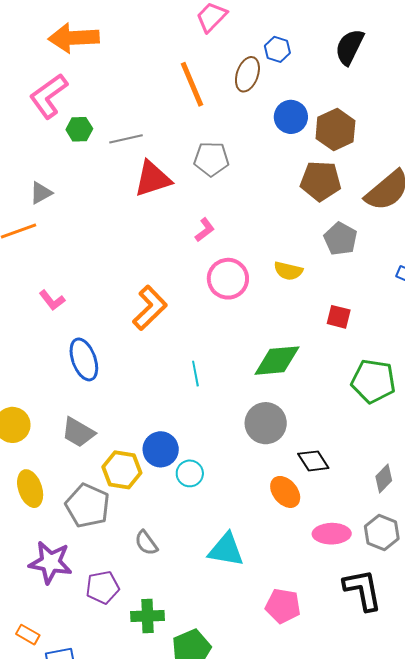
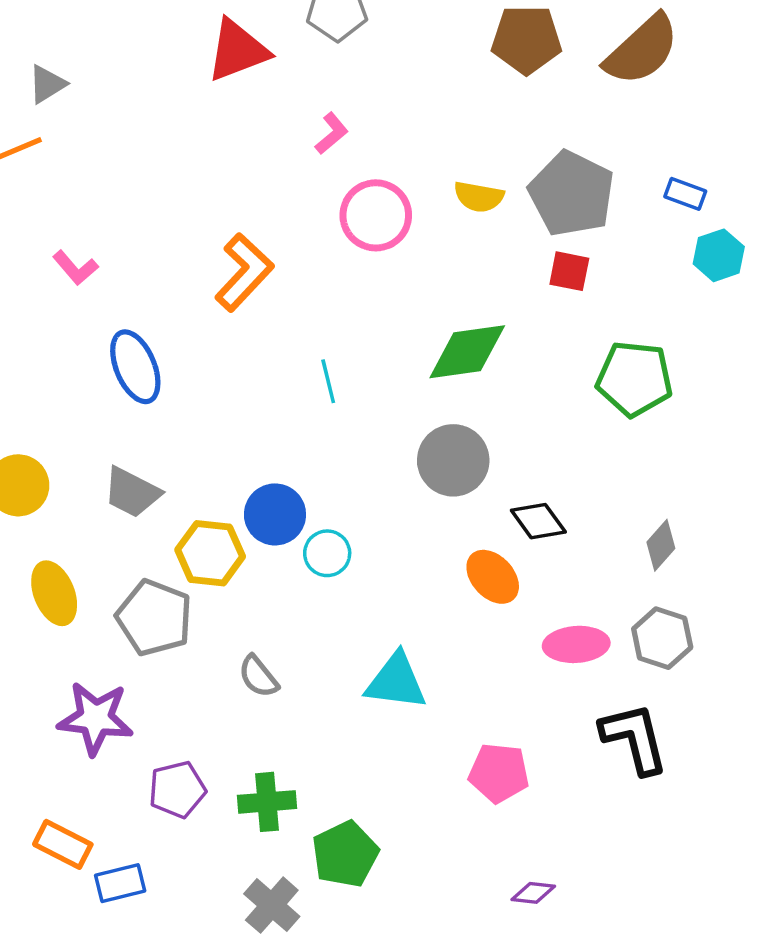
gray pentagon: (340, 239) -> (572, 194), moved, size x1.5
purple pentagon: (103, 587) -> (177, 789), moved
orange rectangle: (28, 635) -> (63, 844), size x1.4

